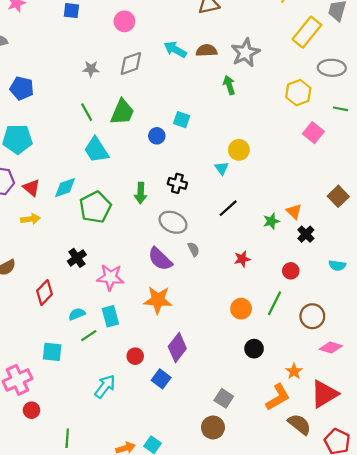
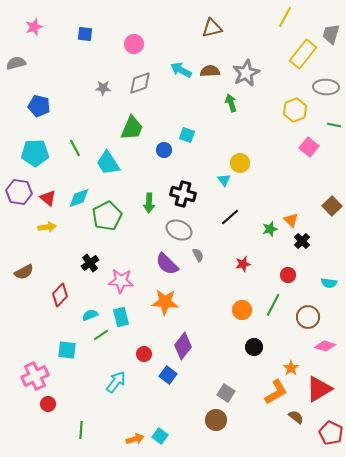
green line: (87, 112) -> (75, 148), moved
black cross: (177, 183) -> (183, 194), size x1.4
cyan semicircle: (337, 265) -> (329, 283), moved
brown semicircle: (299, 424) -> (296, 417), size x0.7

